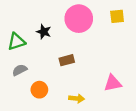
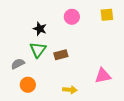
pink circle: (79, 19) -> (72, 17), size x0.6
green triangle: (16, 42) -> (38, 50), moved, turned -36
orange circle: (39, 90) -> (28, 85), moved

